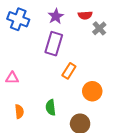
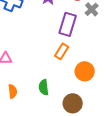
purple rectangle: (54, 44) -> (68, 24), moved

